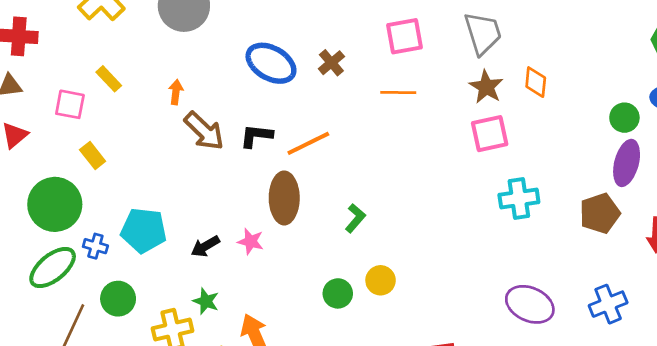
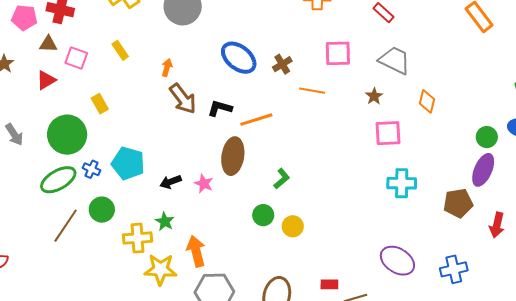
gray trapezoid: (483, 33) -> (395, 60), turned -56
brown star: (486, 87) -> (374, 96), moved, size x0.7
orange line: (398, 92) -> (312, 91), moved
pink square: (70, 104) -> (76, 58), moved
green circle: (338, 293) -> (263, 215), moved

